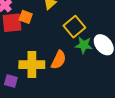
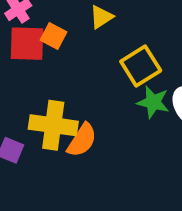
orange semicircle: (59, 60) -> (82, 140), moved

